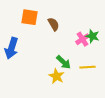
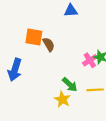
brown semicircle: (53, 24) -> (49, 44), moved

